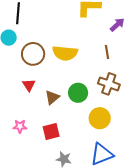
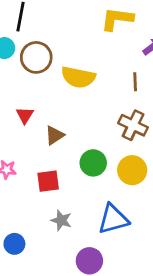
brown circle: (33, 54) -> (36, 57), moved
green circle: (78, 93) -> (93, 163), moved
yellow circle: (100, 118) -> (132, 170), moved

